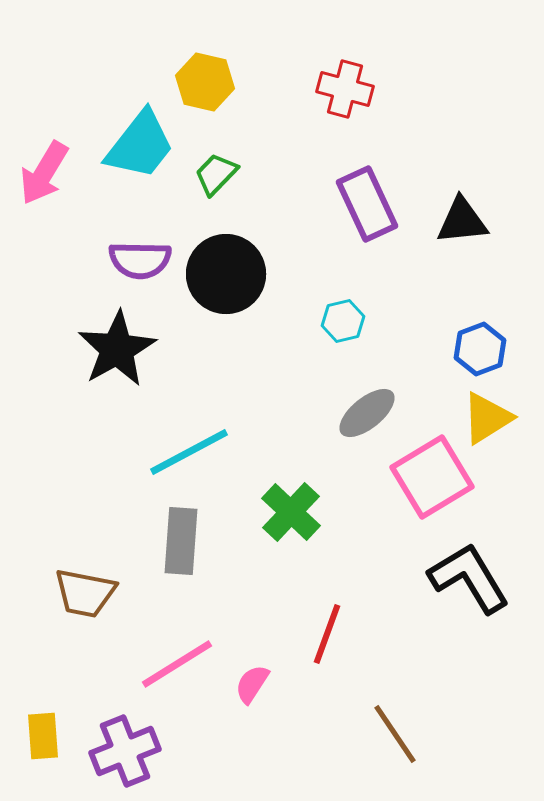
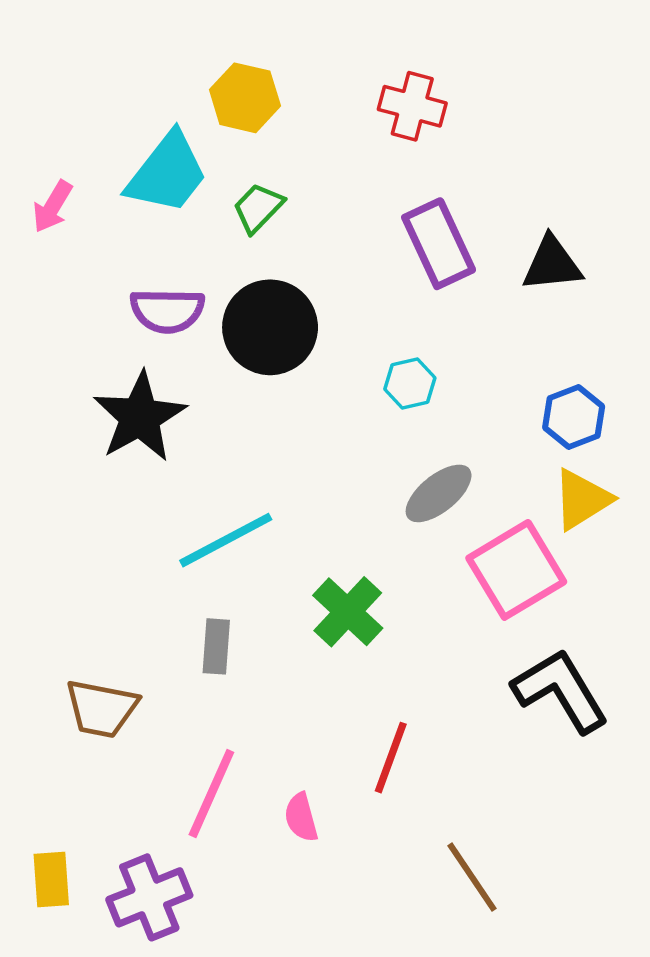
pink arrow: (44, 173) -> (52, 207), size x0.7
gray rectangle: (181, 541) -> (216, 646), size x0.7
pink line: (177, 664) -> (211, 793), turned -34
pink semicircle: (252, 684) -> (301, 817), turned -48

